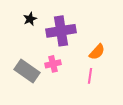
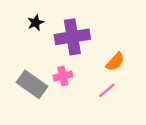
pink line: (90, 76) -> (107, 90), turned 42

